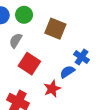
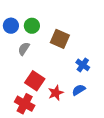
red square: (29, 64) -> (35, 81), moved
blue semicircle: (67, 72) -> (79, 90), moved

